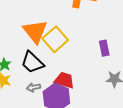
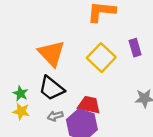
yellow square: (55, 39) -> (101, 58), moved
purple rectangle: (104, 48) -> (135, 48), moved

